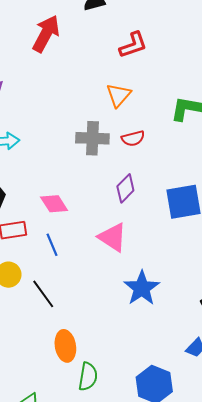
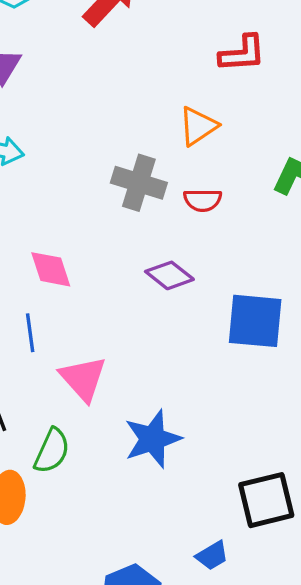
purple diamond: (125, 188) -> (169, 275), turned 68
pink triangle: (113, 237) -> (83, 379), moved
green semicircle: (88, 377) -> (52, 451), moved

